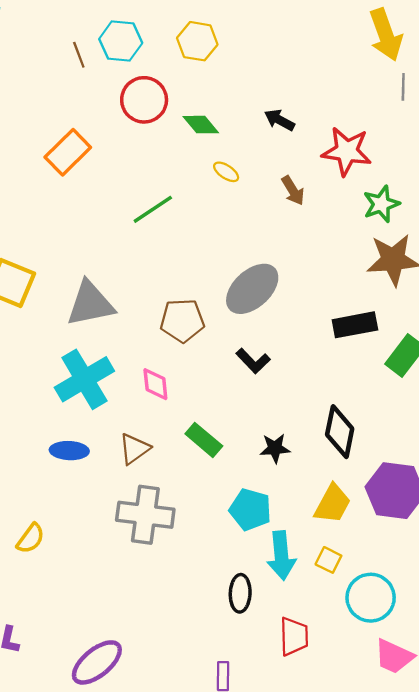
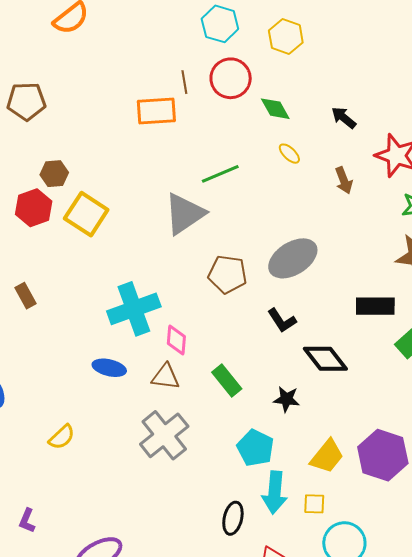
brown line: (79, 55) -> (184, 82), moved
orange rectangle: (68, 152) -> (156, 111), turned 30
gray triangle: (90, 304) -> (185, 214), moved, turned -33
pink diamond: (155, 384) -> (176, 340), moved
black diamond: (340, 432) -> (325, 359), moved, turned -60
brown triangle: (134, 449) -> (166, 377), turned 32
gray cross: (145, 515) -> (164, 435), turned 33
yellow square: (328, 560) -> (314, 504), turned -35

